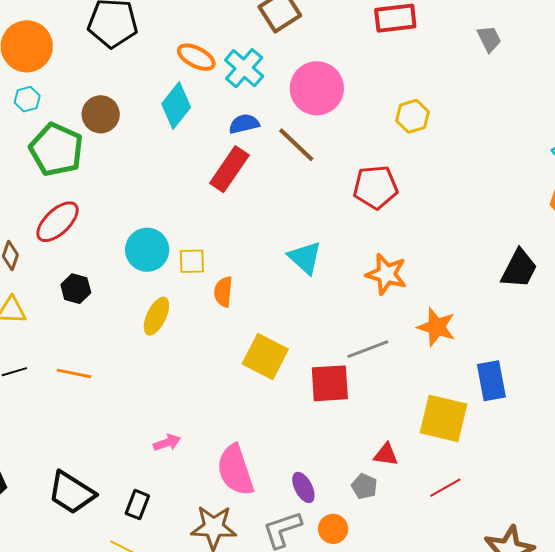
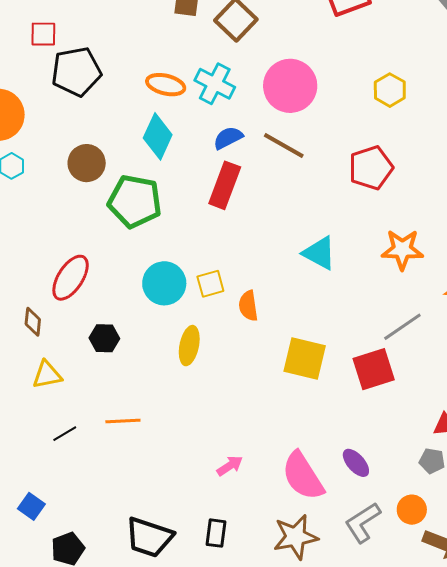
green pentagon: (56, 150) -> (135, 201), moved
purple ellipse: (303, 487) -> (356, 463), moved

